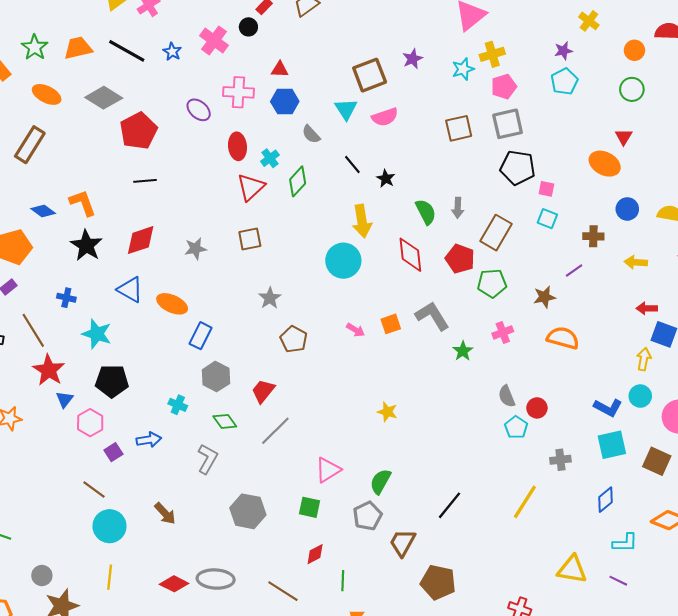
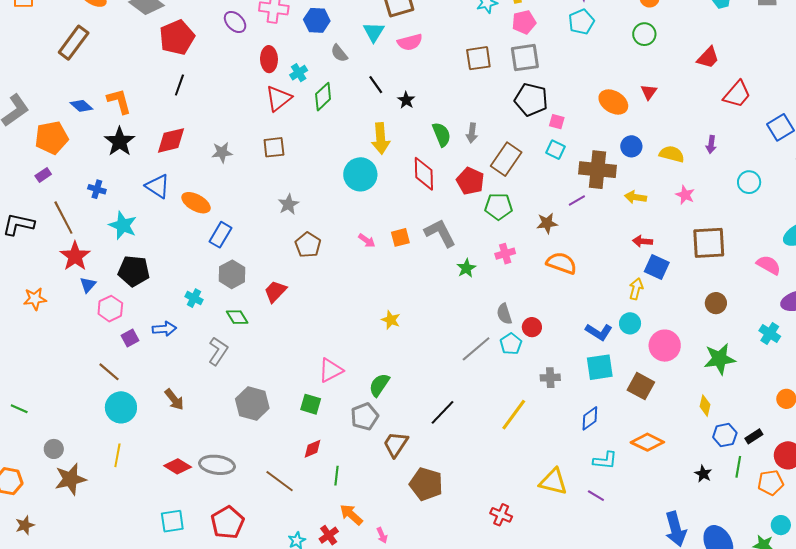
red triangle: (624, 137) -> (649, 92), moved
black line: (145, 181) -> (179, 85), turned -70
brown cross: (593, 236) -> (597, 170), size x1.8
gray line: (275, 431) -> (476, 349), moved

